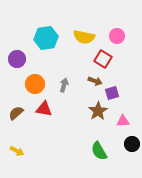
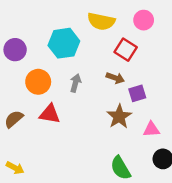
cyan hexagon: (46, 38) -> (64, 43), moved

